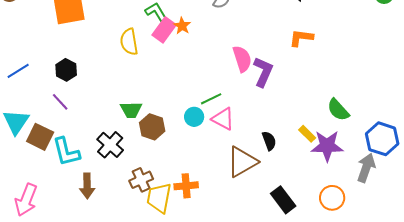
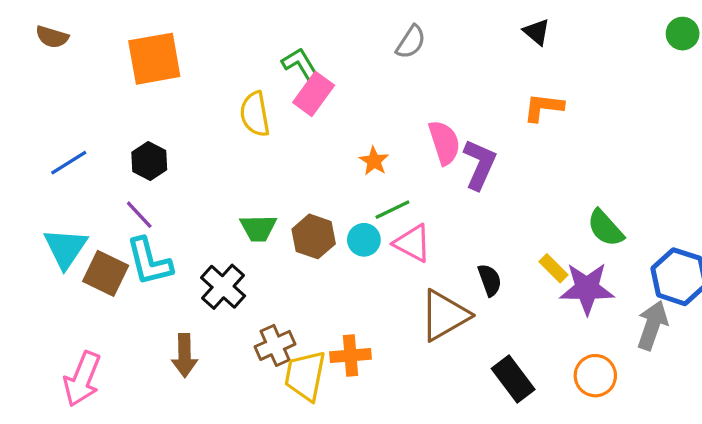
orange star: (182, 26) -> (374, 161), moved
brown hexagon: (152, 127) -> (314, 236), moved
cyan L-shape: (66, 152) -> (149, 262), moved

